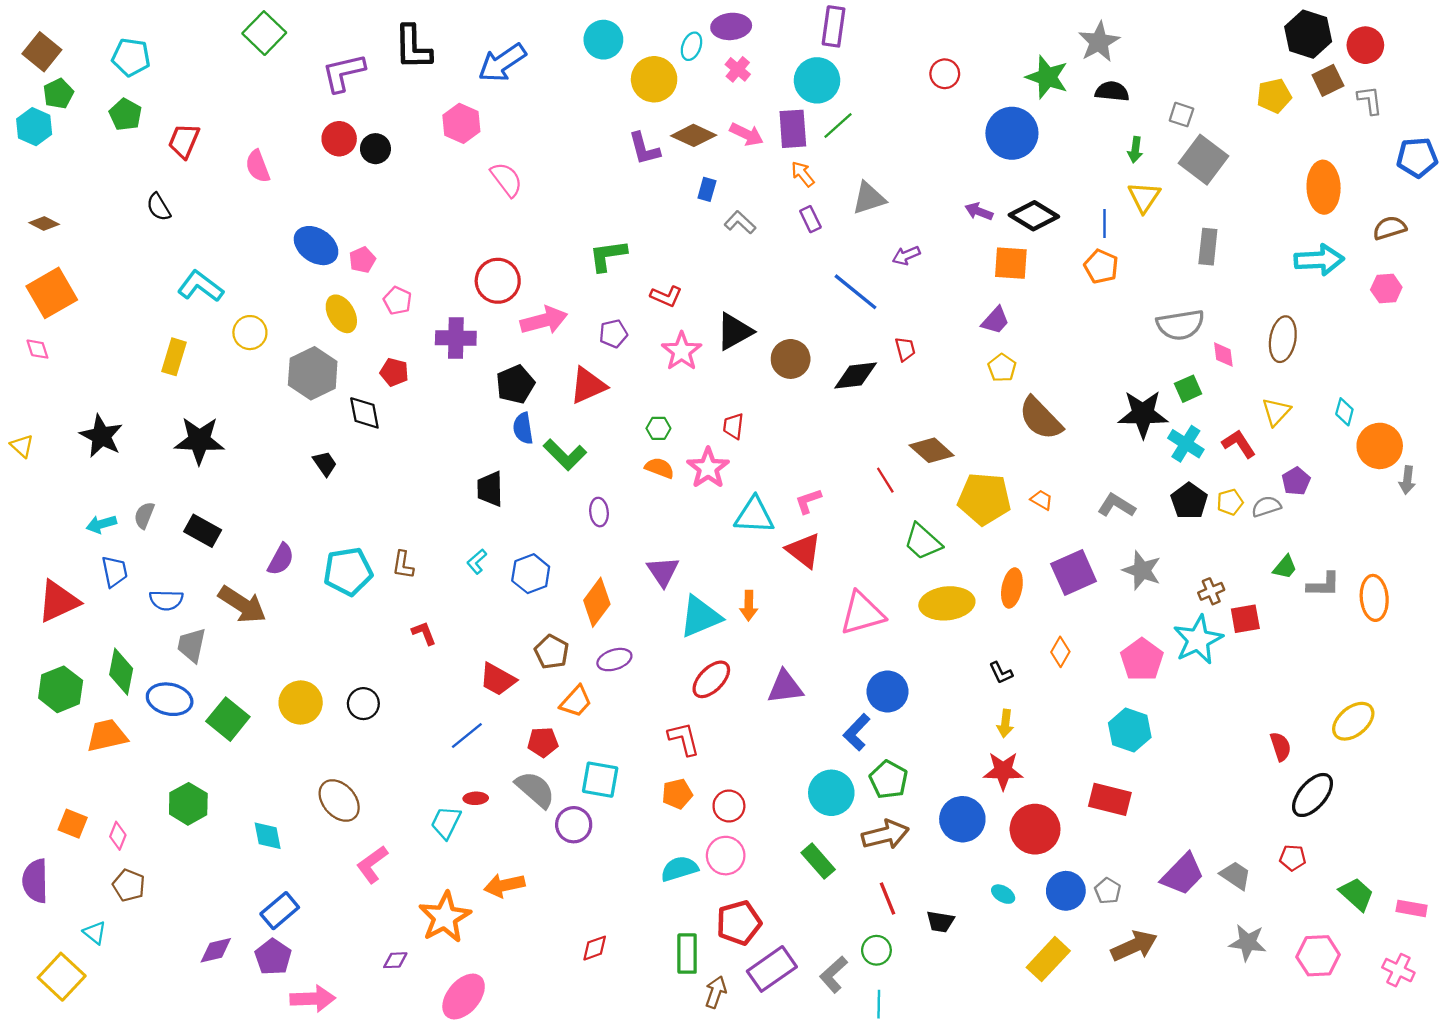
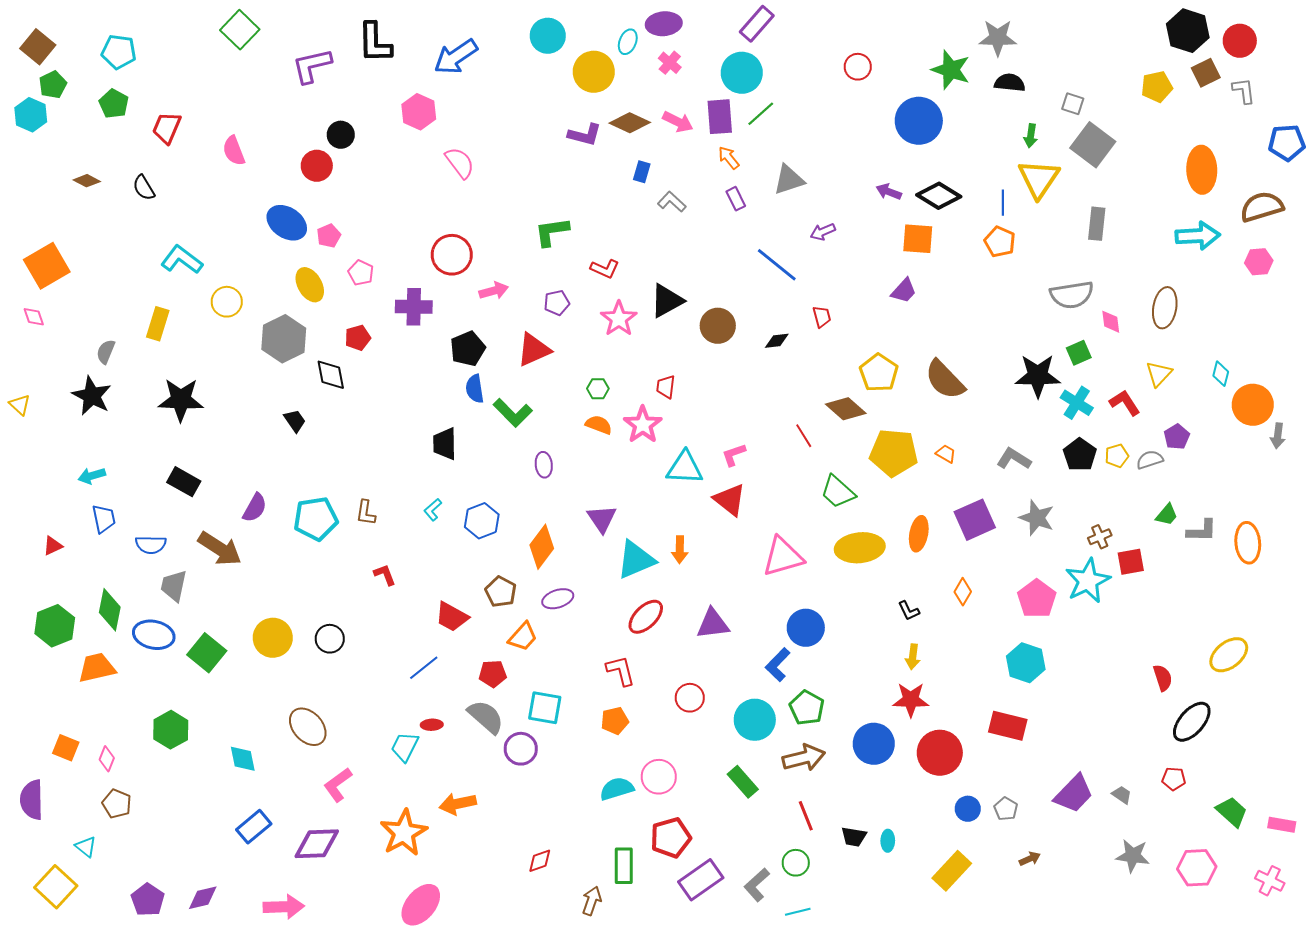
purple rectangle: (834, 26) -> (757, 24), turned 33
gray star: (1099, 42) -> (998, 38), turned 30
red circle: (339, 139) -> (317, 166), moved
purple L-shape: (644, 149) -> (585, 135), turned -60
yellow triangle: (1144, 197) -> (1039, 179), size x1.4
brown diamond: (44, 224) -> (87, 181), moved
brown semicircle: (1390, 228) -> (1262, 207), size x1.4
pink arrow: (544, 320) -> (494, 291), size x0.7
yellow pentagon: (1002, 368) -> (879, 373), moved, size x1.5
red pentagon: (394, 372) -> (358, 338), turned -30
black diamond: (856, 375) -> (777, 341), size x0.6
gray semicircle: (144, 515) -> (106, 352), moved
red triangle: (58, 601) -> (53, 546), size x0.5
red circle: (729, 806) -> (690, 698), moved
gray trapezoid: (1235, 875) -> (1122, 795), size x0.7
blue circle: (1066, 891) -> (968, 809), size x0.7
cyan ellipse: (1003, 894) -> (888, 841), moved, turned 60
brown arrow: (1134, 946) -> (1030, 859), size x0.5
purple diamond: (216, 950) -> (203, 898), moved
purple pentagon: (273, 957) -> (148, 900), moved
purple diamond: (395, 960) -> (317, 844), moved, size x2.0
brown arrow: (716, 992) -> (592, 901), moved
cyan line: (879, 1004) -> (798, 912), turned 75

